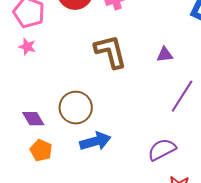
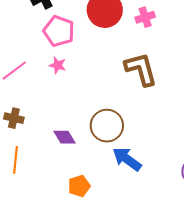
blue arrow: (95, 141) -> (127, 159), turned -128
orange pentagon: (41, 150) -> (79, 186), moved, turned 30

